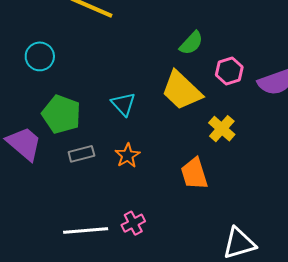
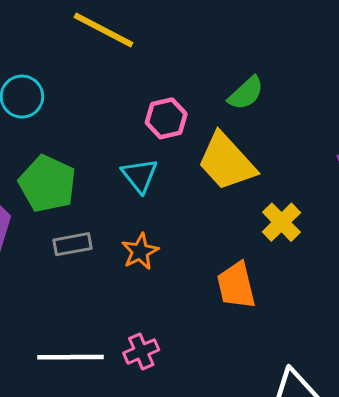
pink hexagon: (229, 71) -> (166, 118), moved

